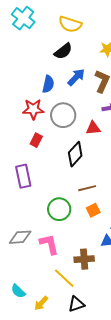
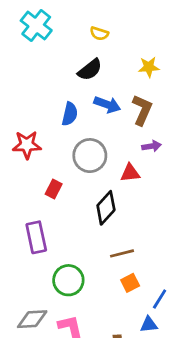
yellow semicircle: (70, 24) -> (99, 34), size x0.6
blue arrow: (76, 77) -> (107, 105), turned 66
red star: (33, 109) -> (27, 145), moved
green circle: (59, 209) -> (68, 280), moved

